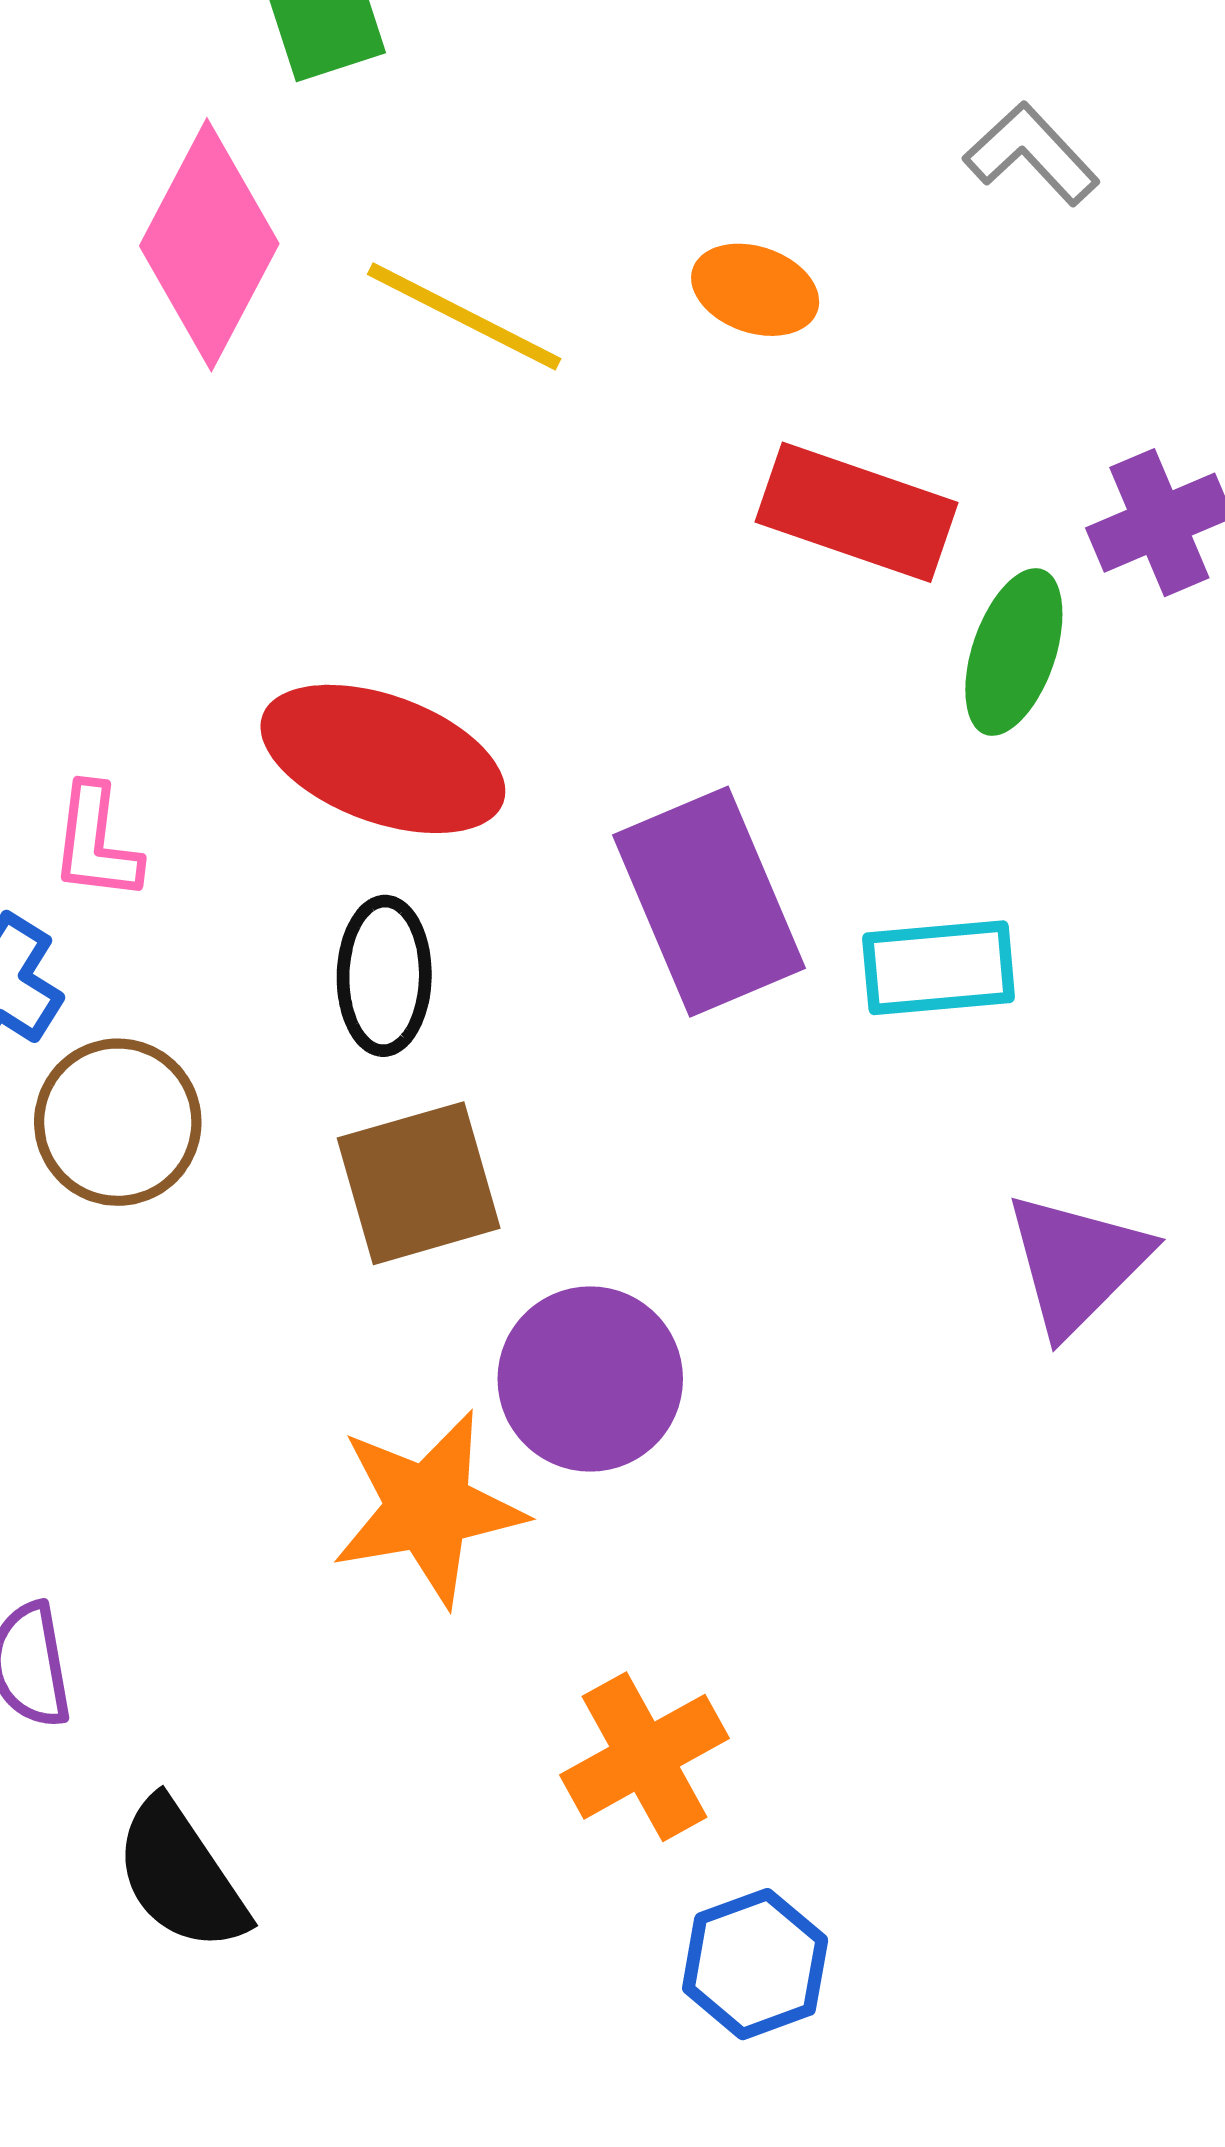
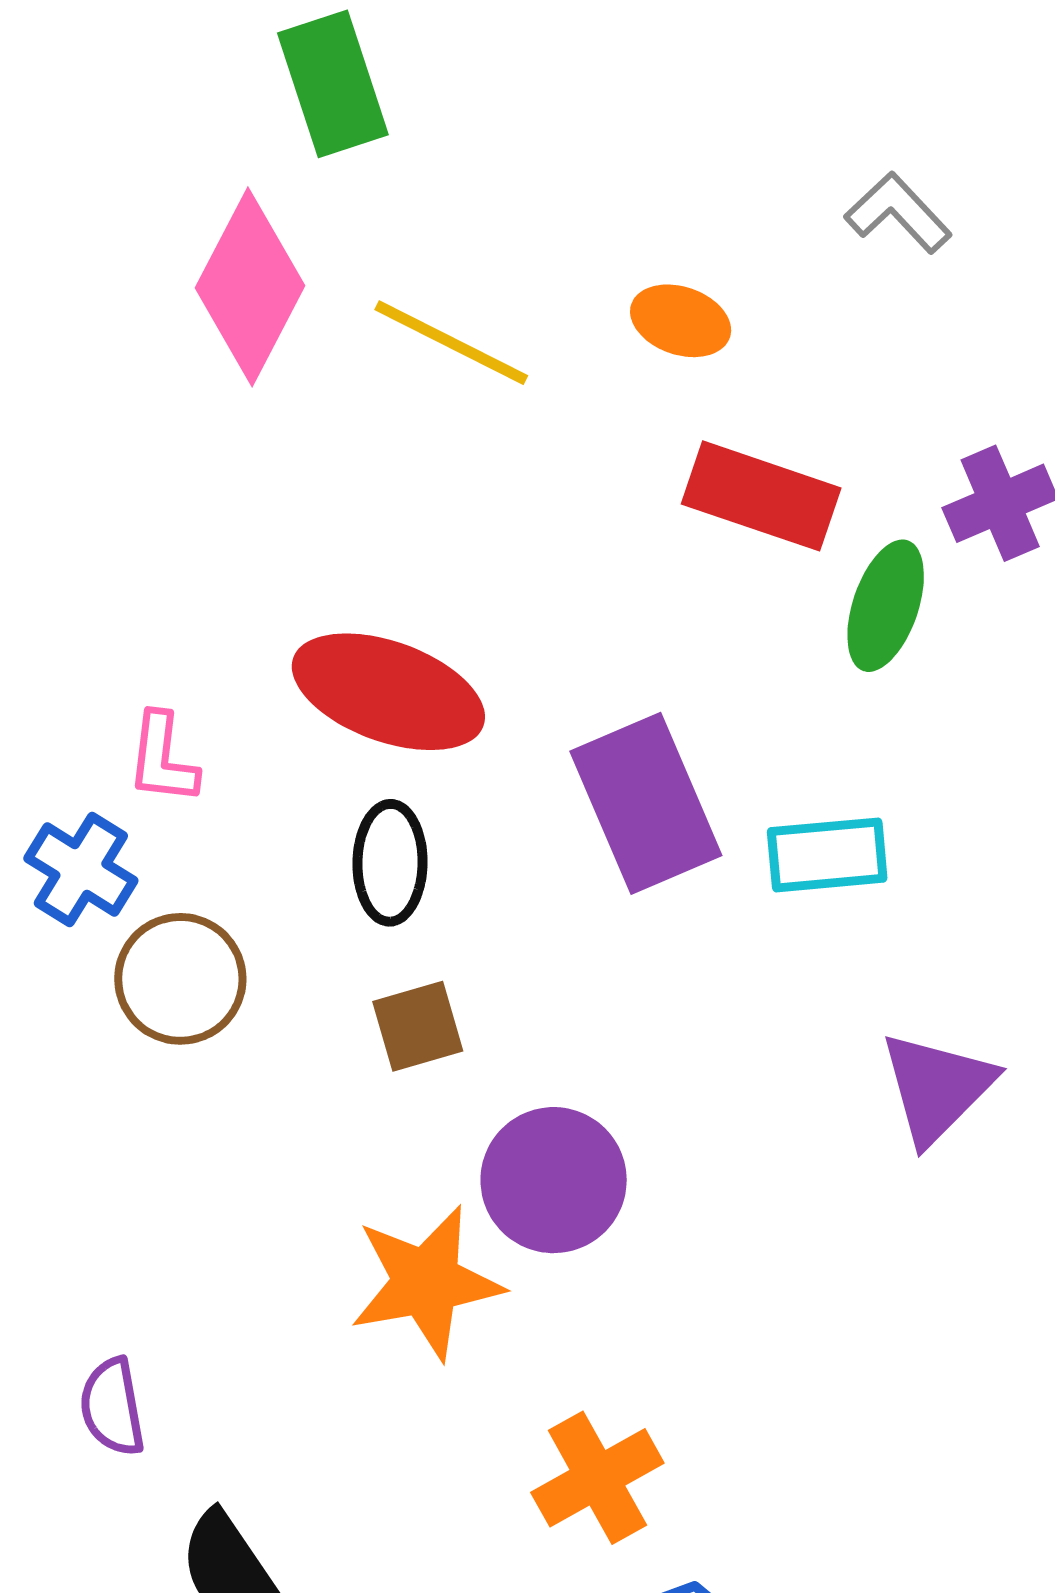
brown square: (419, 1183) -> (418, 1026), size x0.7

